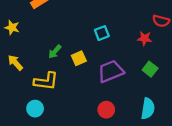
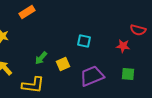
cyan square: (102, 33) -> (84, 41), turned 32
green square: (150, 69) -> (128, 74), turned -32

